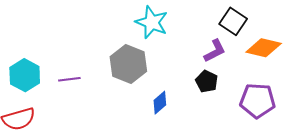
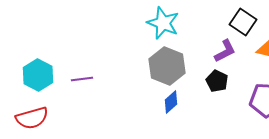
gray hexagon: (128, 64) -> (167, 66), moved

